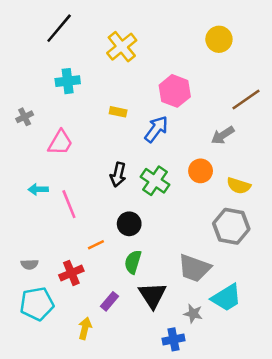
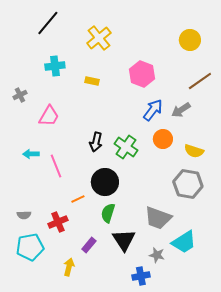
yellow circle: (219, 39) -> (190, 40), moved
yellow rectangle: (118, 112) -> (92, 81), moved
blue arrow: (156, 129) -> (153, 110), moved
black circle: (129, 224) -> (105, 182), size x1.4

